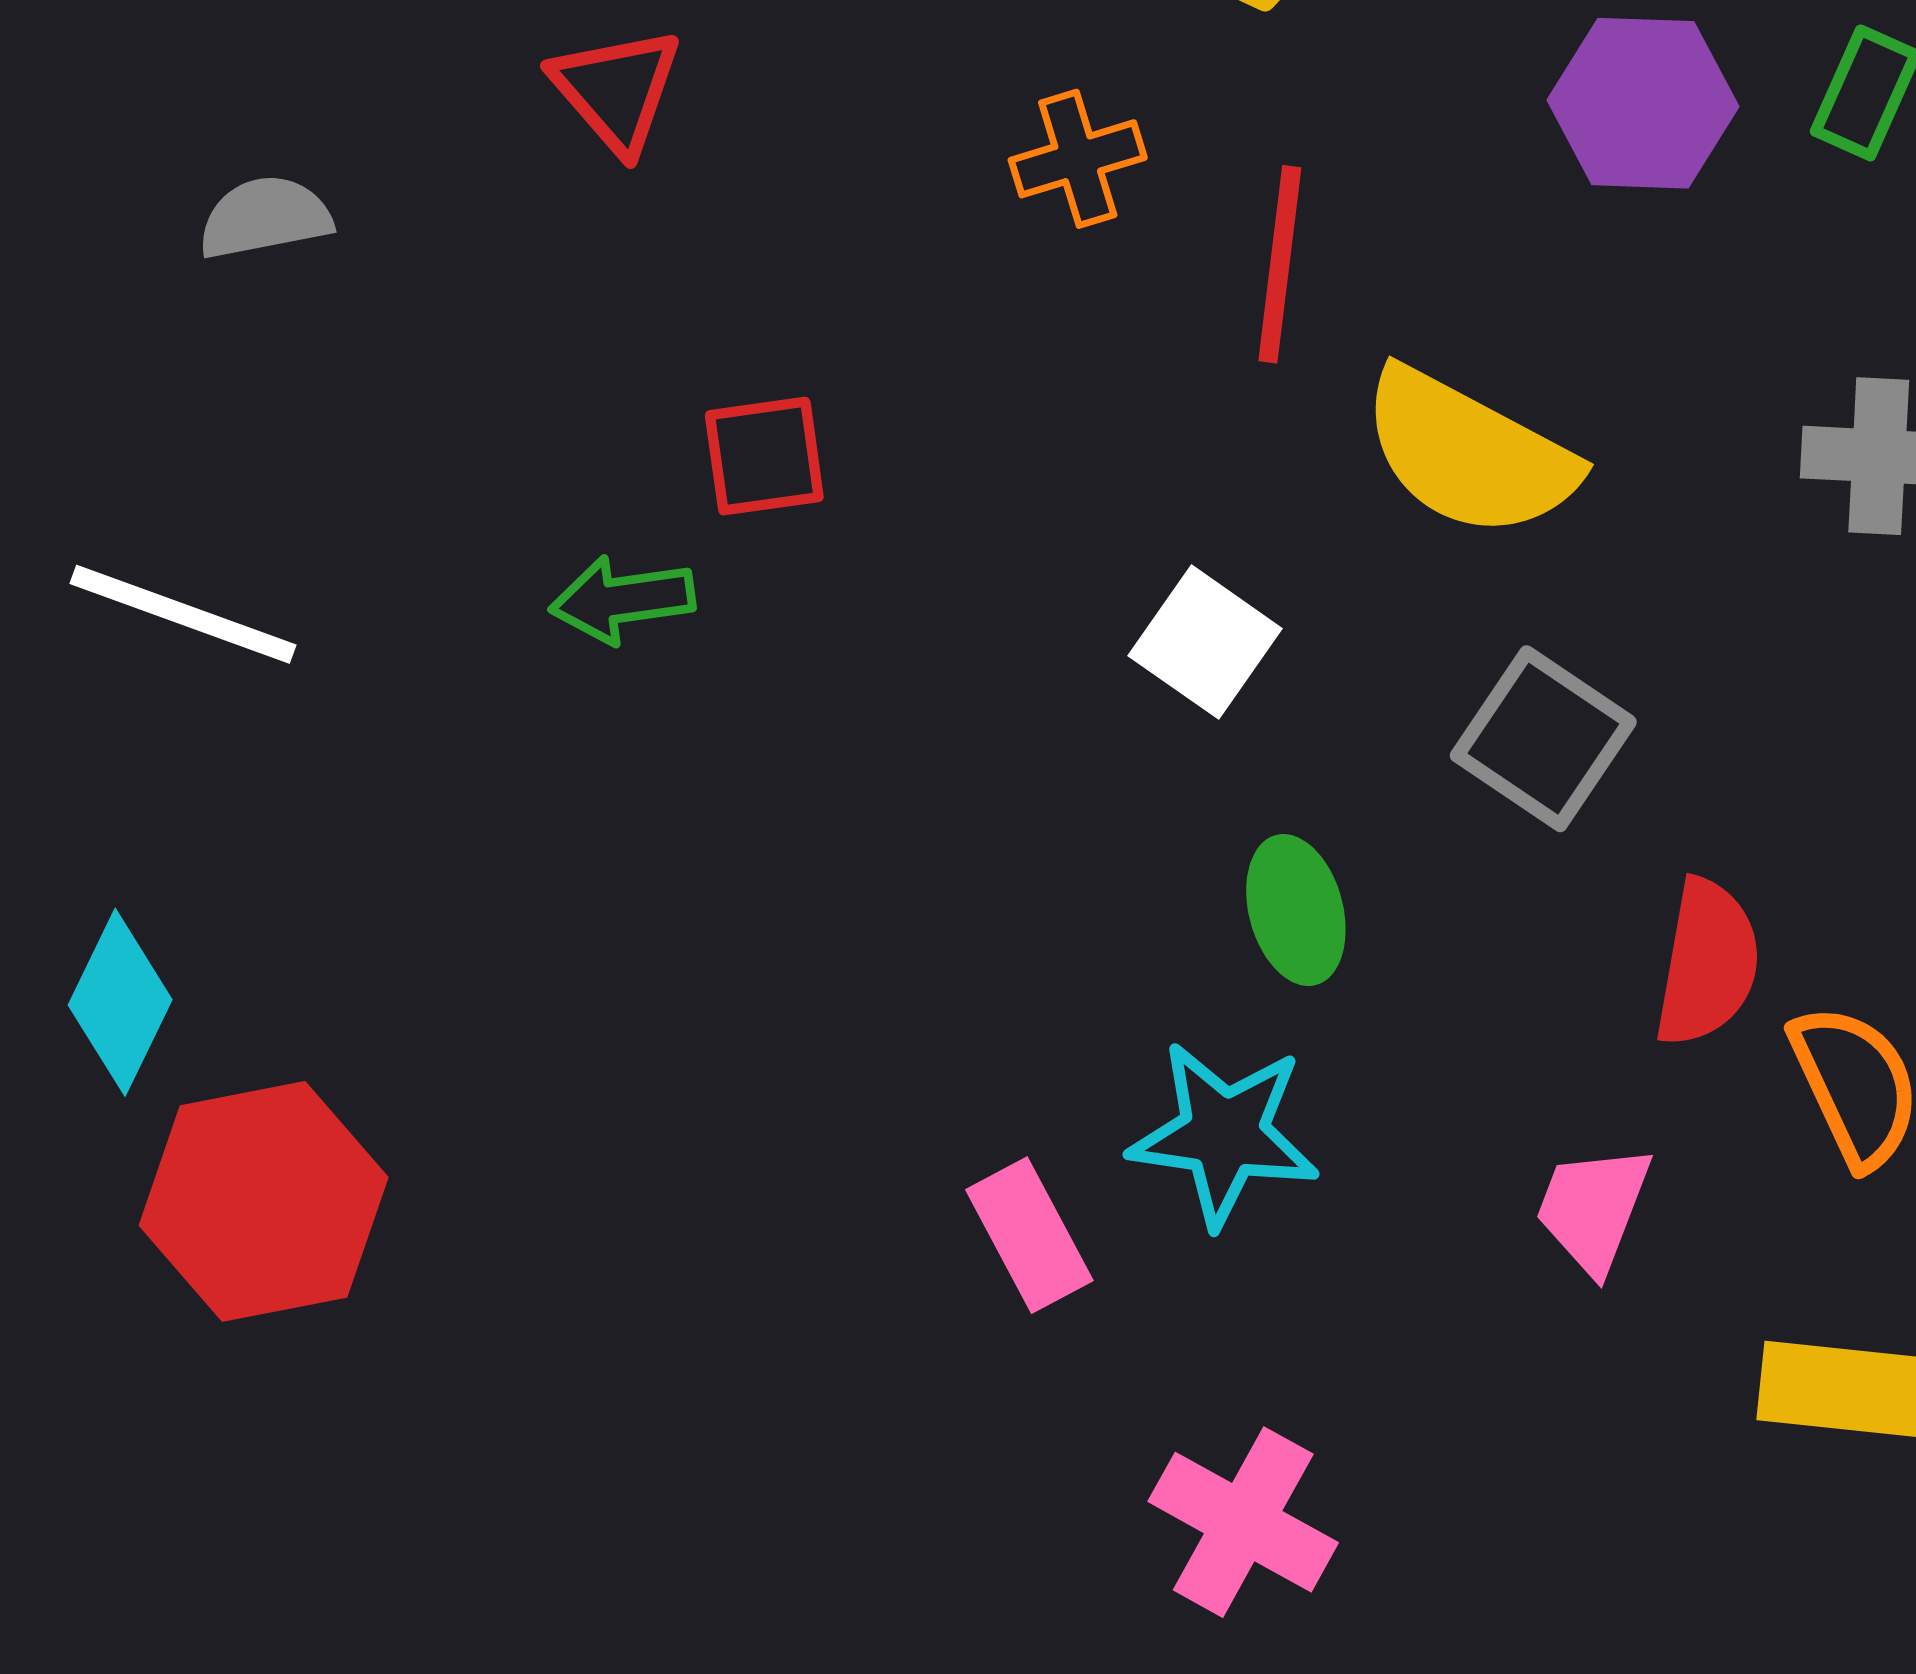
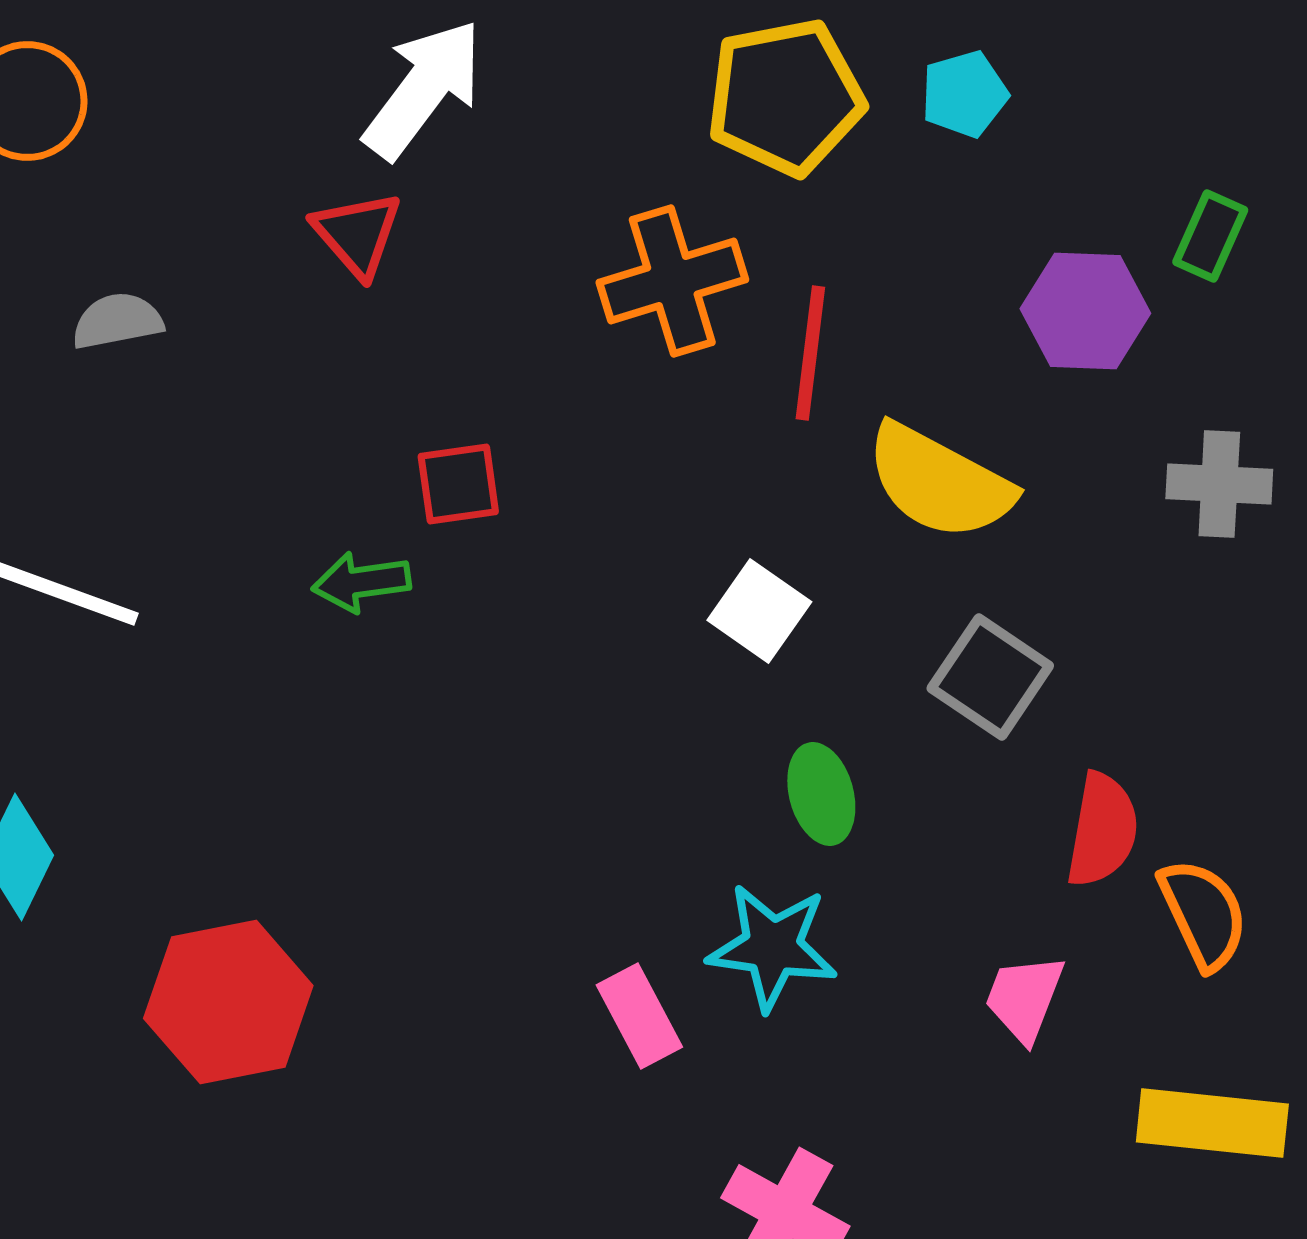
purple hexagon: (1643, 103) -> (1085, 311), moved
orange cross: (1078, 159) -> (672, 281), size x1.6
red hexagon: (264, 1201) -> (228, 1002), moved

